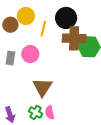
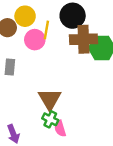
pink circle: (30, 54) -> (35, 40), moved
green cross: (36, 112) -> (50, 119), moved

